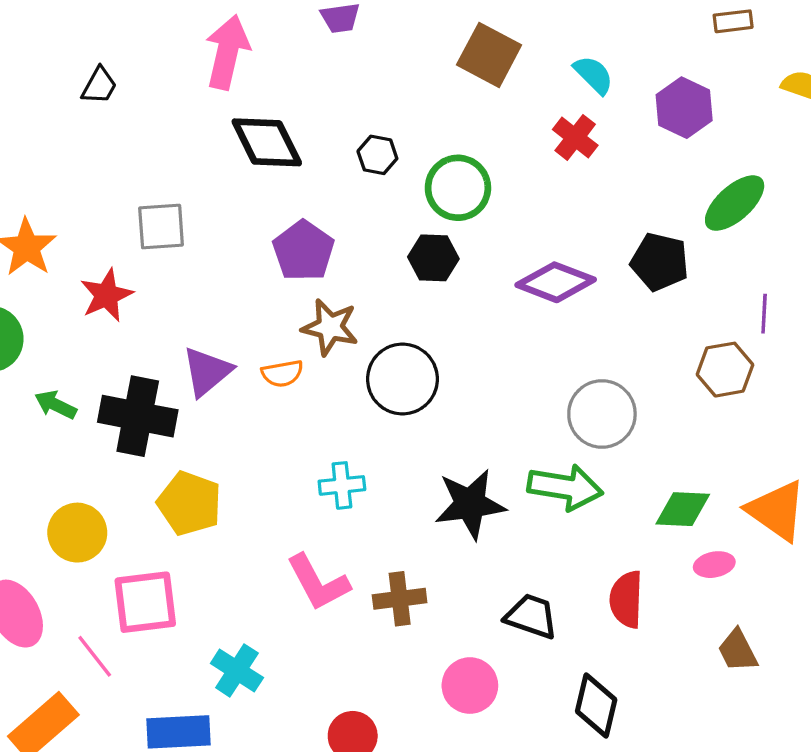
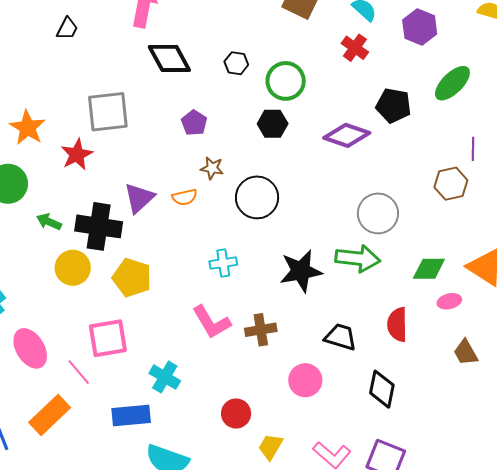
gray square: (161, 227) -> (108, 112), size x1.4
purple pentagon: (303, 251) -> (194, 123), size x0.7
black pentagon: (660, 262) -> (393, 106), moved
brown star: (330, 327) -> (212, 168), size x0.7
yellow circle: (77, 533) -> (73, 268), moved

